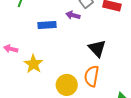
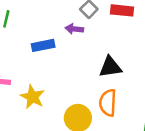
black triangle: (97, 48) -> (110, 67), turned -48

